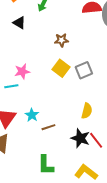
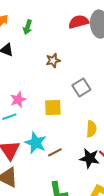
yellow square: (61, 68) -> (53, 108), moved, turned -30
cyan star: (32, 115) -> (36, 143), size x1.5

